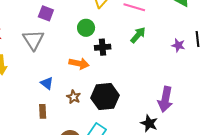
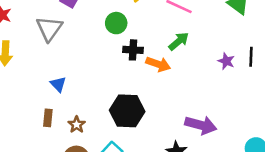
orange arrow: (79, 63) -> (158, 64), moved
brown star: (74, 97) -> (77, 125), moved
purple arrow: (165, 99) -> (201, 125), turned -95

